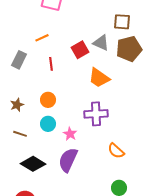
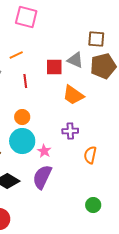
red square: (80, 50) -> (54, 67), turned 30
purple cross: (96, 114) -> (70, 131), size x0.7
cyan circle: (48, 124) -> (22, 141), size x1.6
orange semicircle: (116, 151) -> (90, 155), moved, turned 60

